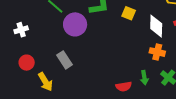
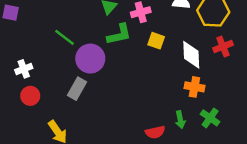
gray rectangle: (65, 60) -> (77, 89), moved, turned 66
red circle: (27, 63) -> (30, 96), moved

